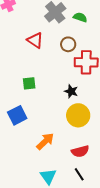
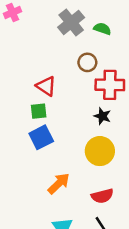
red triangle: (35, 40) -> (46, 86), moved
black star: (71, 91) -> (102, 116), moved
blue square: (17, 115) -> (41, 137), moved

